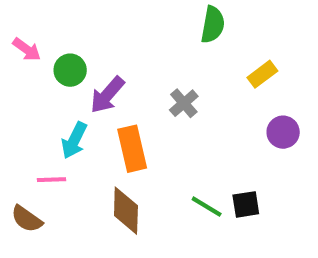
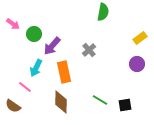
yellow rectangle: (262, 74) -> (140, 38), moved
pink line: (51, 180) -> (25, 87), turned 40
black square: (246, 204) -> (125, 105), moved

